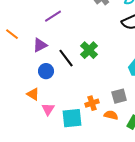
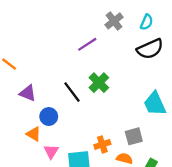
purple line: (53, 16) -> (87, 44), moved
purple triangle: (40, 45) -> (28, 93), moved, turned 49
blue circle: (46, 71) -> (49, 117), moved

